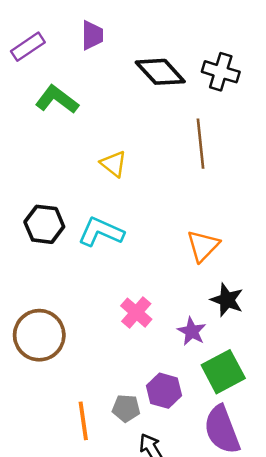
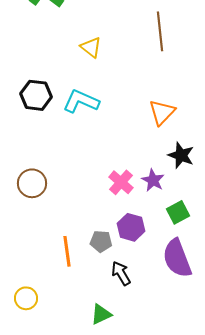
pink cross: (136, 313) -> (121, 182), moved
brown circle: (39, 335) -> (32, 183), size x0.7
green square: (223, 372) -> (178, 212), size x0.7

